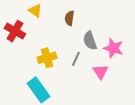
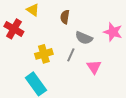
gray semicircle: (90, 41) -> (84, 38), turned -48
pink star: (113, 48) -> (113, 32), moved

